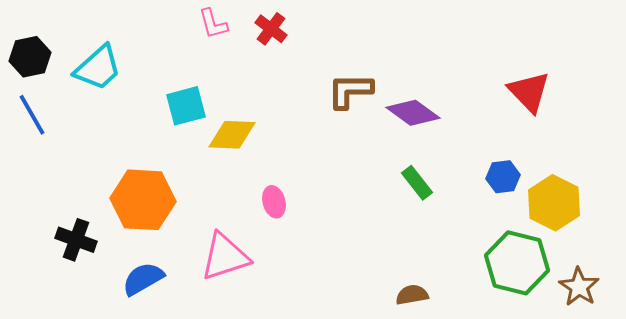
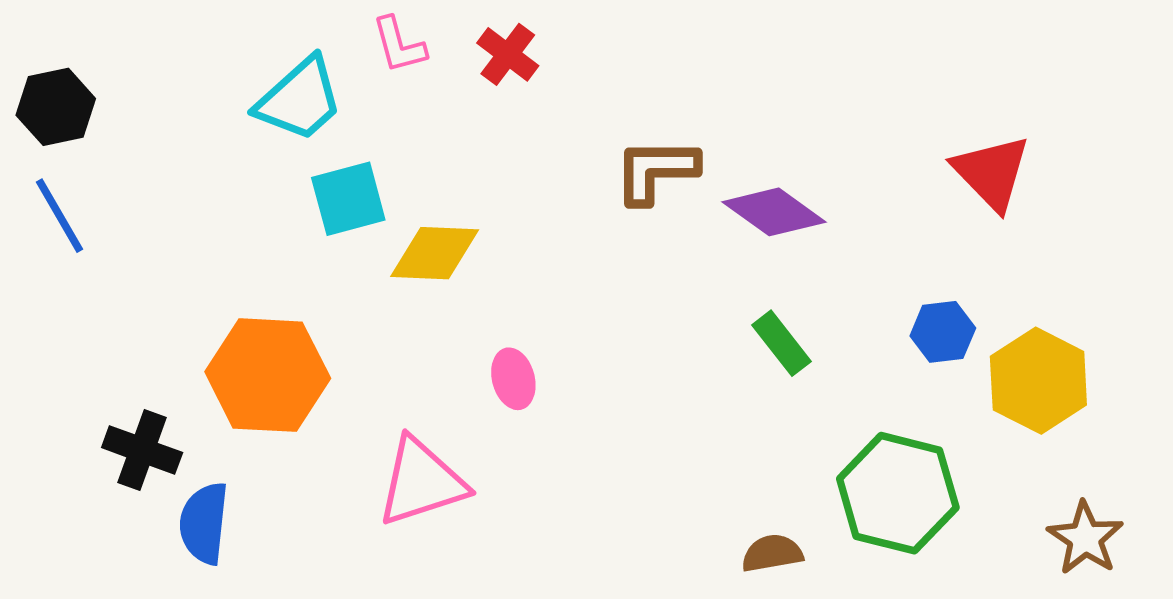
cyan trapezoid: (98, 68) -> (300, 99), moved
green hexagon: (517, 263) -> (898, 493), moved
blue semicircle: (143, 279) -> (204, 523), moved, turned -54

